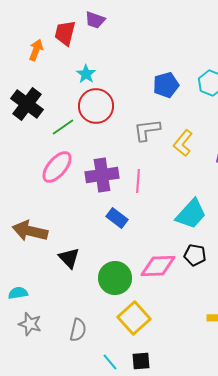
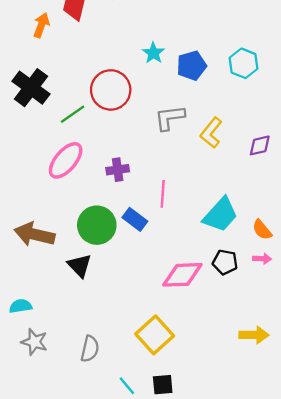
cyan star: (86, 74) -> (153, 53), moved
purple cross: (102, 175) -> (118, 170), size x0.6
pink line: (138, 181) -> (163, 194), moved
green circle: (115, 278) -> (97, 225), moved

